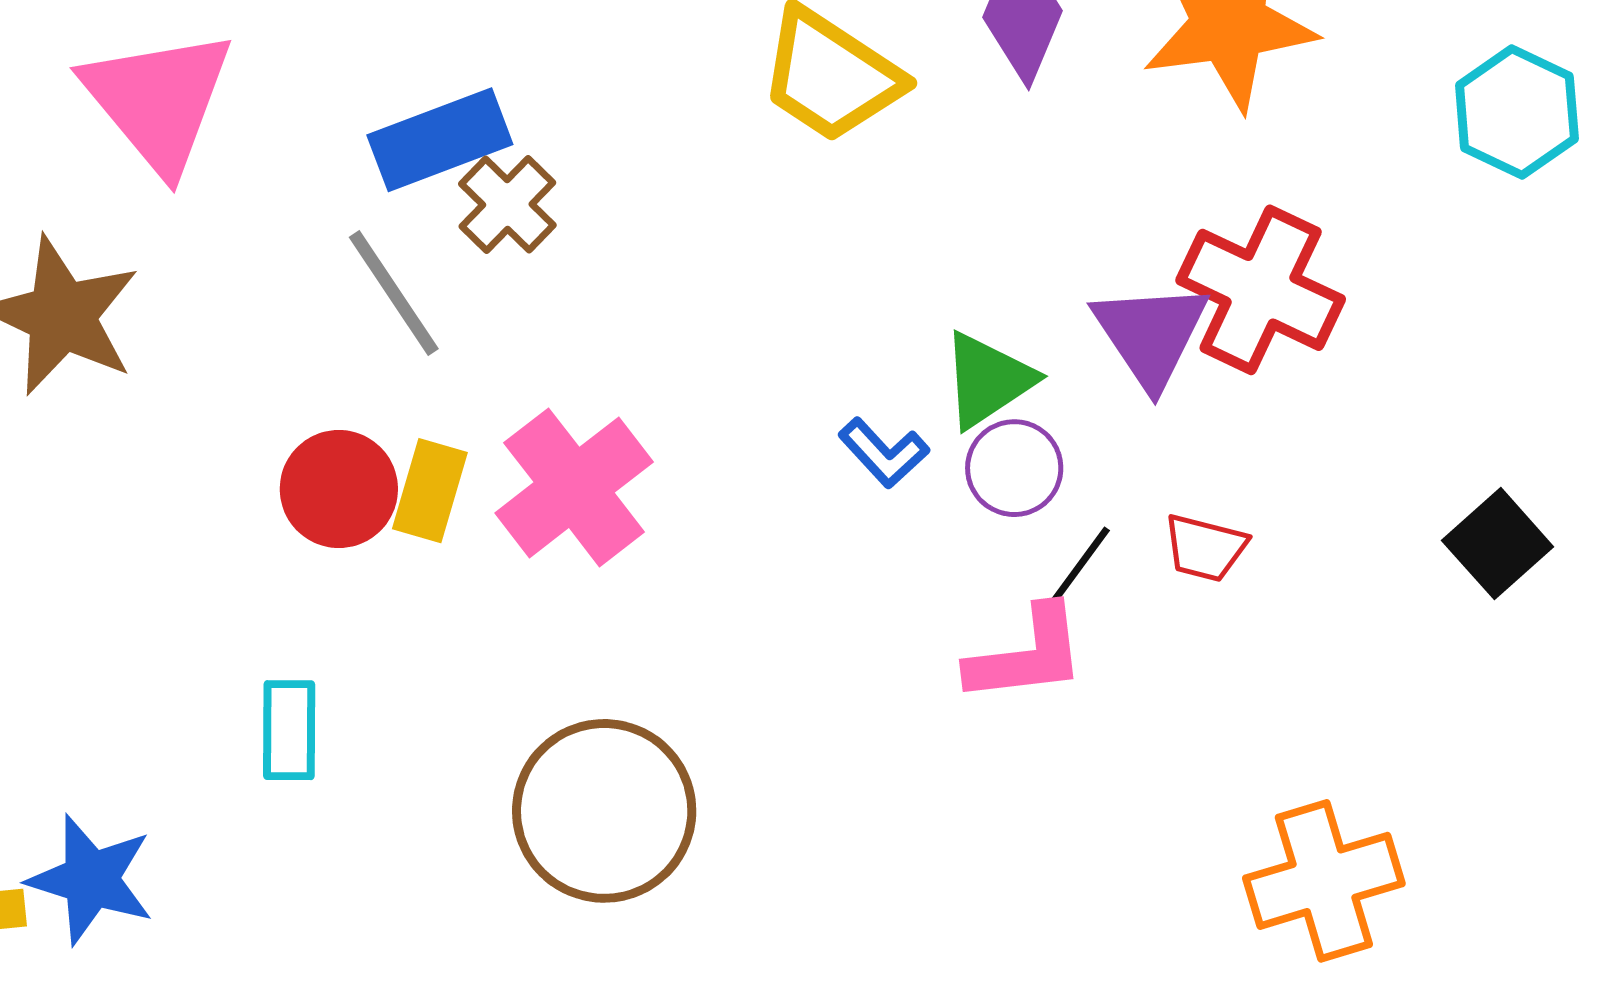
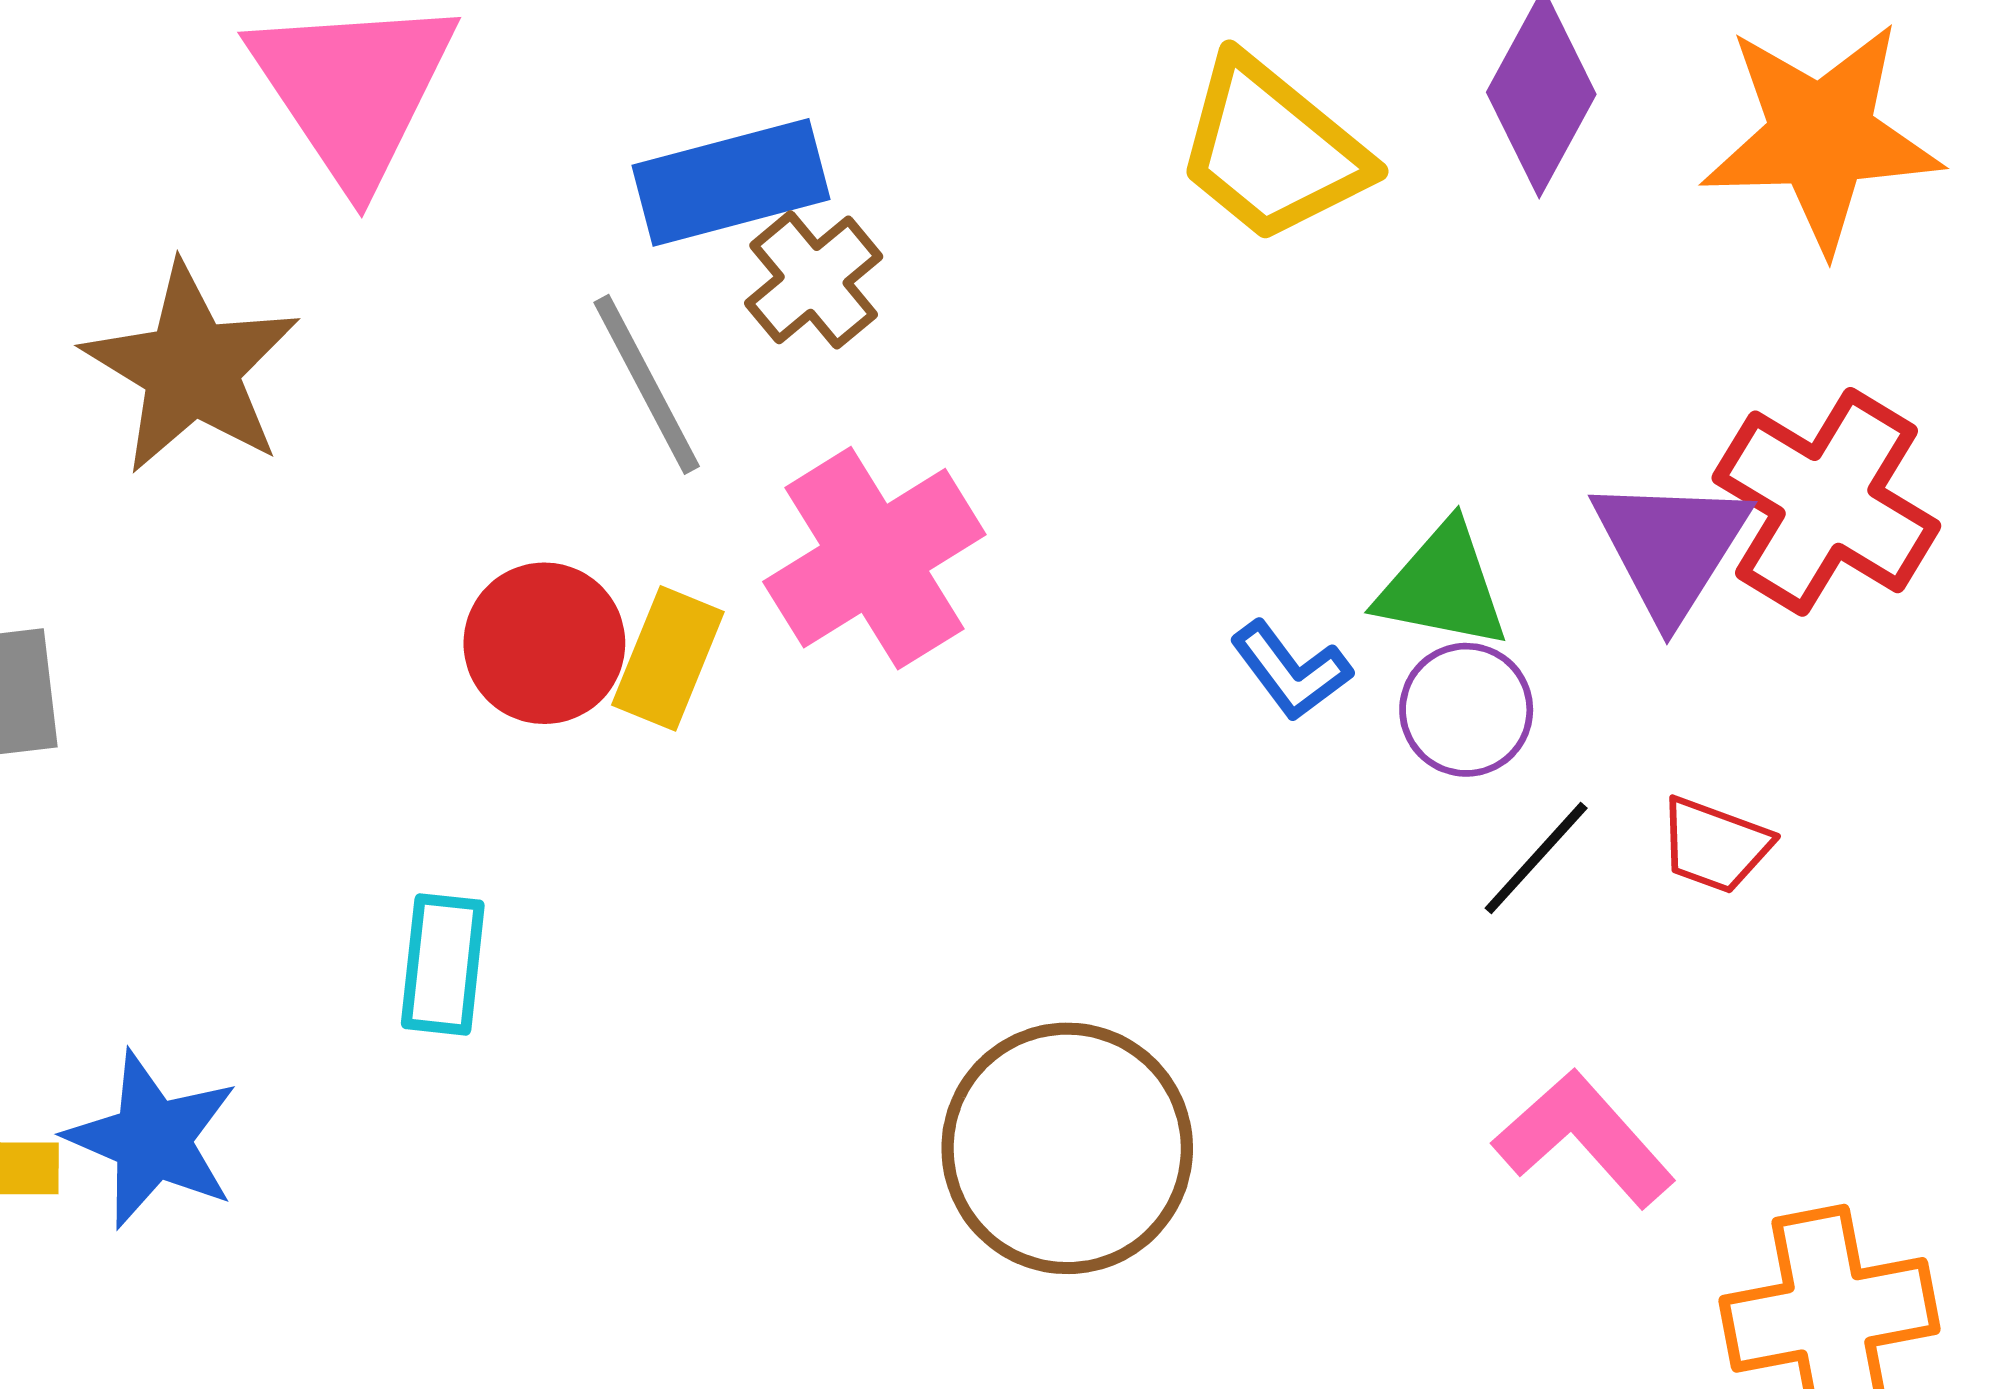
green triangle: (988, 380) -> (1443, 586), turned 39
pink cross: (574, 487) -> (874, 558), moved
pink L-shape: (1027, 655) -> (1584, 1139), moved, turned -131
brown circle: (604, 811) -> (1067, 1148), moved

